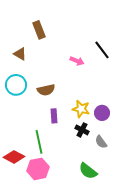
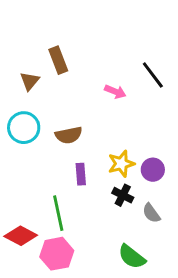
brown rectangle: (39, 30) -> (58, 60), moved
brown triangle: (20, 54) -> (30, 81), turned 40
yellow star: (81, 109) -> (121, 164), turned -30

